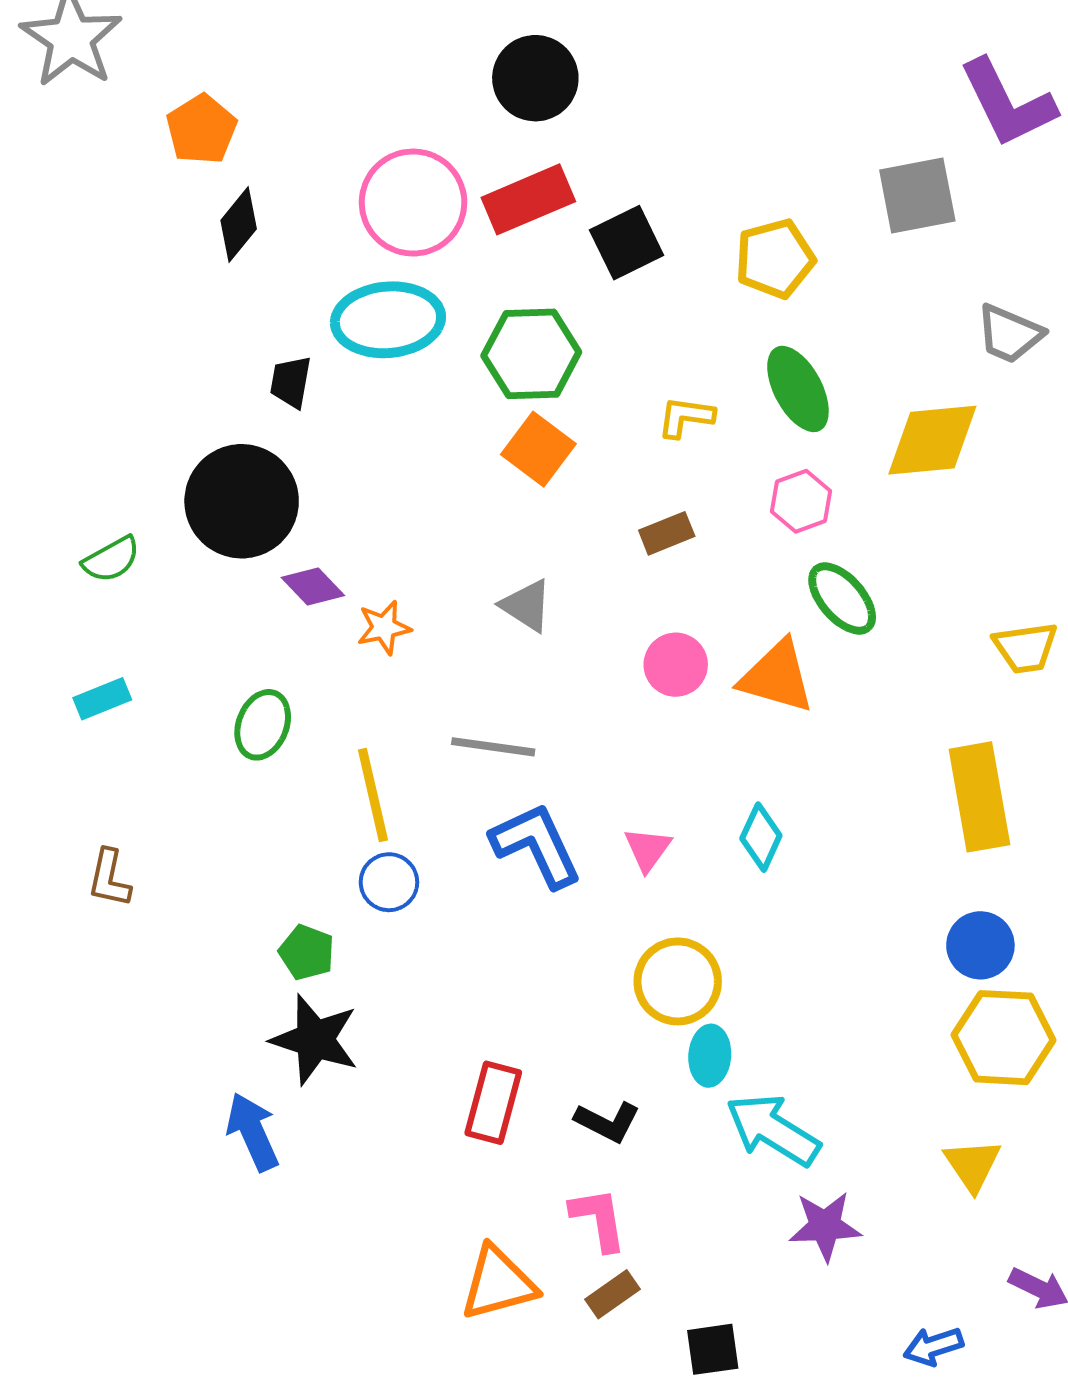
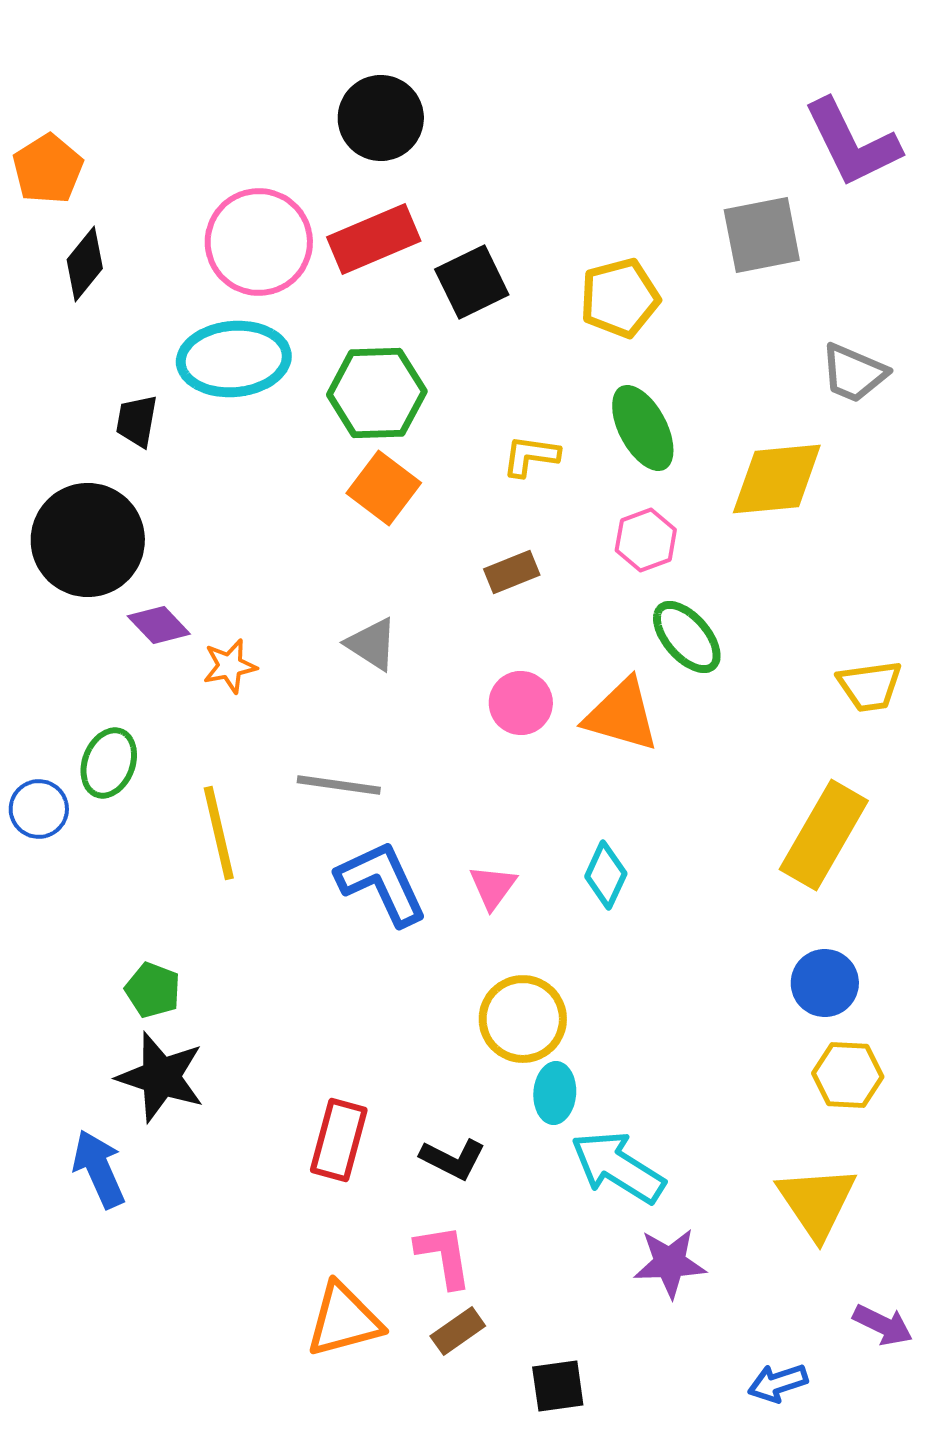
yellow rectangle: (979, 797) -> (824, 835), turned 40
blue circle: (389, 882) -> (39, 809), moved
yellow hexagon: (1004, 1038) -> (848, 1075), size x0.7
yellow triangle: (972, 1165) -> (817, 1202), size x1.4

